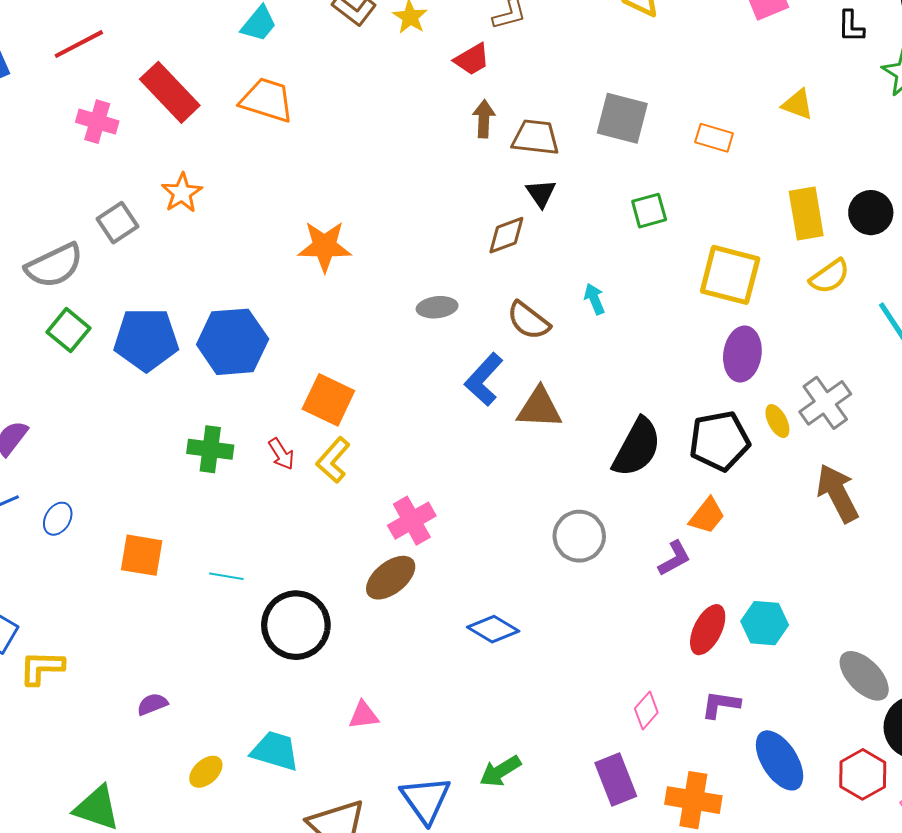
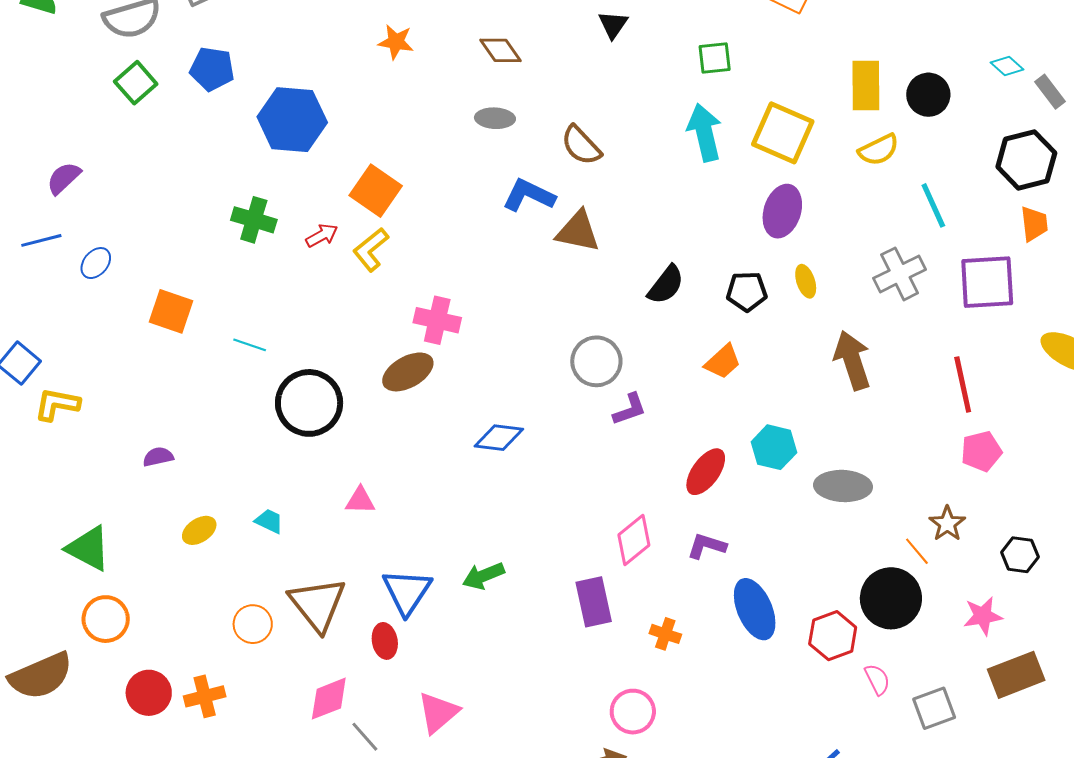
brown diamond: (506, 235) -> (501, 50), moved, turned 66
orange star: (325, 246) -> (396, 42), size x0.7
cyan arrow: (594, 299) -> (705, 132), moved, size x1.8
blue pentagon: (146, 339) -> (212, 69), moved, size x0.7
blue L-shape: (484, 379) -> (529, 195), turned 64
gray cross: (825, 403) -> (900, 274), moved
black pentagon: (719, 441) -> (747, 291), size x0.7
black semicircle: (637, 447) -> (666, 285), size x0.7
red arrow: (281, 454) -> (322, 235), turned -96
pink cross: (412, 521) -> (437, 320), turned 33
purple L-shape: (674, 558) -> (630, 409), moved
cyan hexagon: (765, 623) -> (774, 447), moved
blue diamond: (493, 629) -> (499, 438), turned -33
gray ellipse: (864, 676) -> (843, 486), moved, turned -52
pink diamond: (646, 710) -> (634, 540), size x1.4
cyan trapezoid: (275, 751) -> (269, 521), size x0.6
orange cross: (693, 800) -> (665, 634), size x0.6

